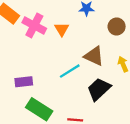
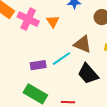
purple rectangle: (24, 82) -> (38, 65), moved
black trapezoid: (99, 89) -> (88, 74), turned -85

